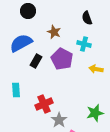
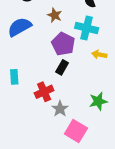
cyan cross: (84, 44) -> (87, 28), size x1.5
black rectangle: (36, 61) -> (62, 67), moved

